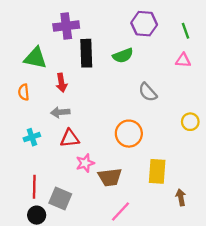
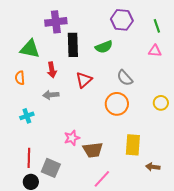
orange circle: (129, 134) -> (117, 104), moved
red triangle: (70, 138) -> (84, 80), moved, turned -36
brown arrow: (181, 197) -> (153, 167), turned -72

